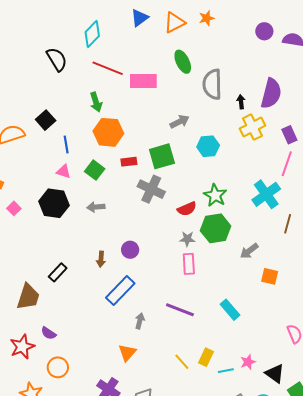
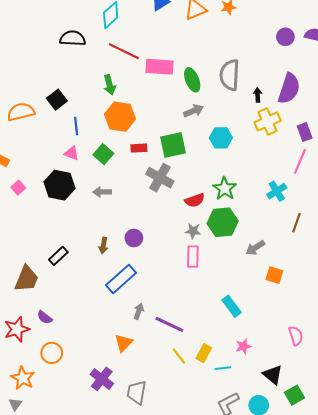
purple circle: (264, 31) -> (285, 37), moved
black semicircle: (57, 59) -> (73, 38), turned -60
green ellipse: (183, 62) -> (192, 80), moved
cyan cross: (266, 194) -> (277, 191), size x0.7
purple line: (180, 310) -> (169, 324), moved
pink star: (248, 362) -> (243, 346), moved

